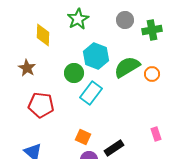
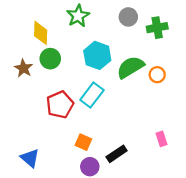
green circle: (74, 73) -> (50, 59), moved
red pentagon: (41, 105) -> (60, 105), moved, turned -30

